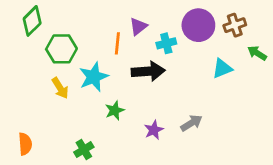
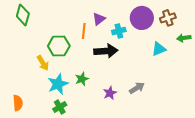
green diamond: (32, 21) -> (23, 15), turned -30
green hexagon: (61, 49) -> (59, 46), moved
green arrow: (257, 53) -> (184, 38), turned -40
cyan star: (94, 77) -> (58, 84), moved

